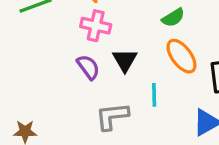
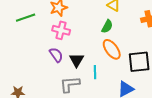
green semicircle: (173, 18) -> (107, 26), turned -32
black triangle: (125, 60) -> (77, 60), moved

